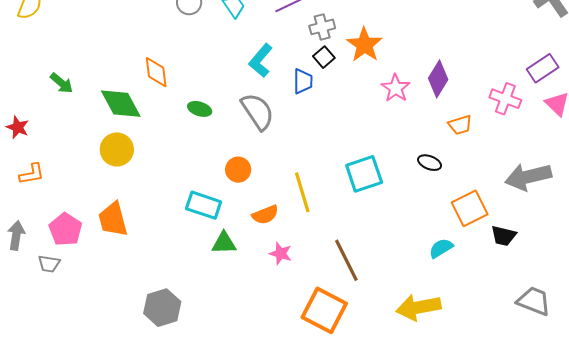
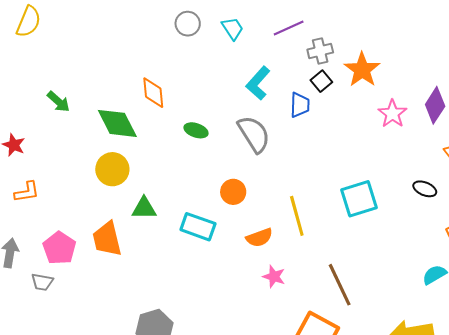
green triangle: (224, 243) -> (144, 208), moved

